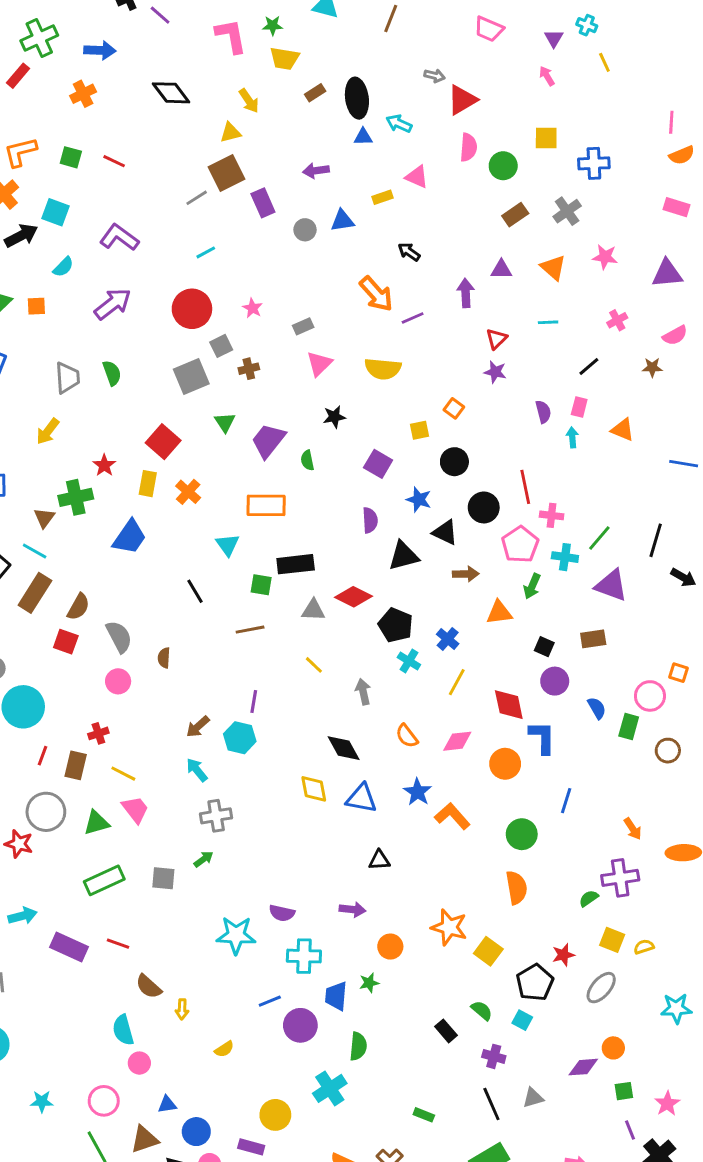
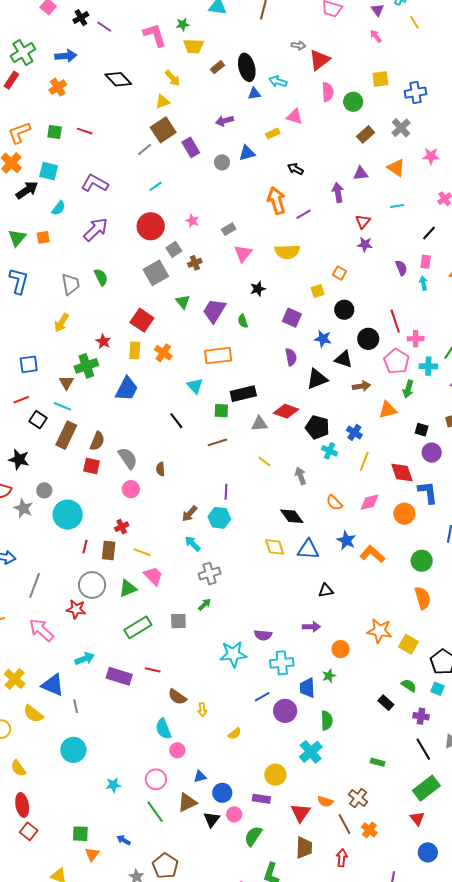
orange arrow: (376, 294) -> (276, 201), turned -148

